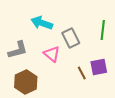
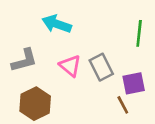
gray rectangle: (71, 38) -> (101, 67), moved
brown line: (82, 73) -> (123, 105), moved

